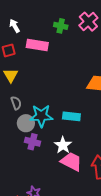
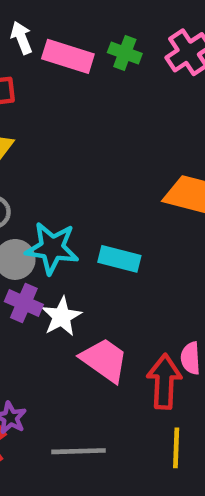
pink rectangle: (37, 45) -> (68, 56), moved
white star: (63, 145) -> (62, 317), moved

